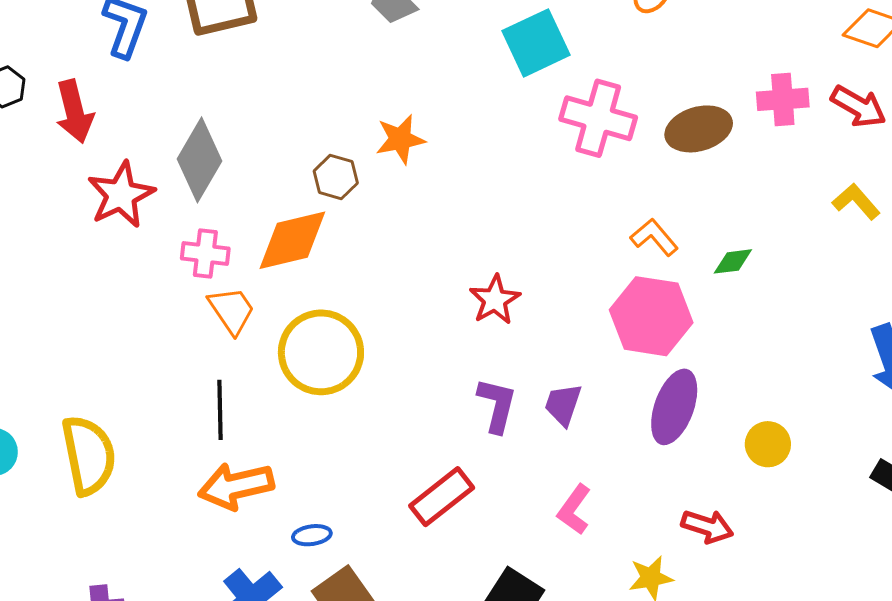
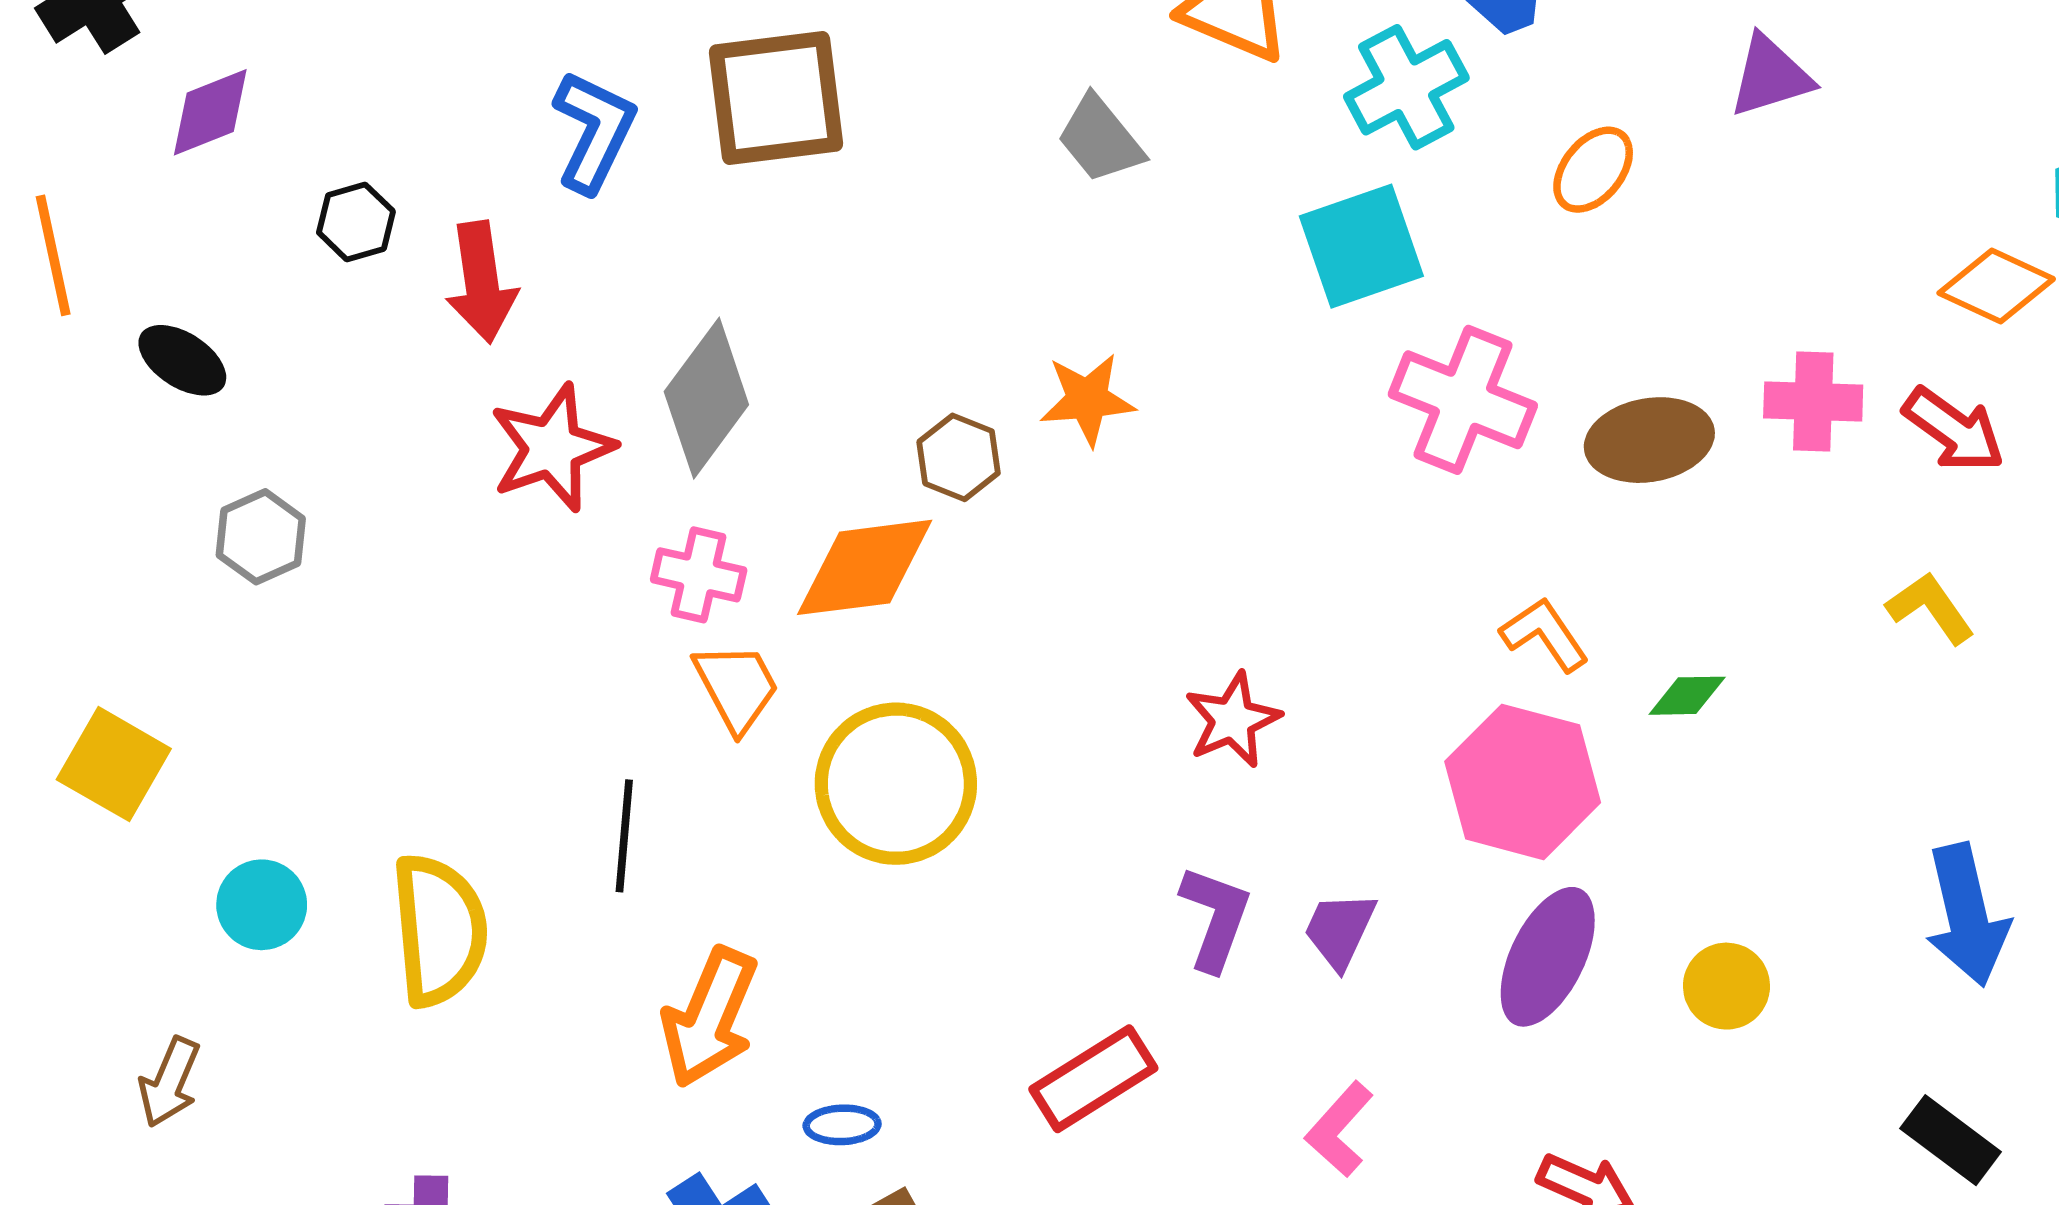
black line: (220, 410) -> (624, 836), moved
yellow circle: (768, 444) -> (1726, 986), moved
orange arrow: (236, 486) -> (709, 1017), turned -60

